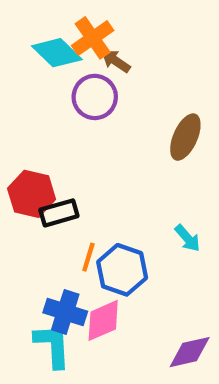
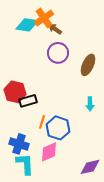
cyan diamond: (57, 53) -> (27, 25), turned -35
purple circle: (95, 97) -> (58, 53), moved
cyan arrow: (187, 238) -> (90, 104), moved, turned 40
blue cross: (65, 312) -> (19, 144), moved

